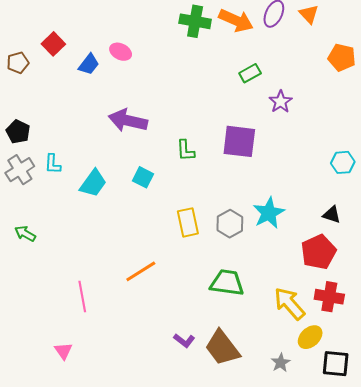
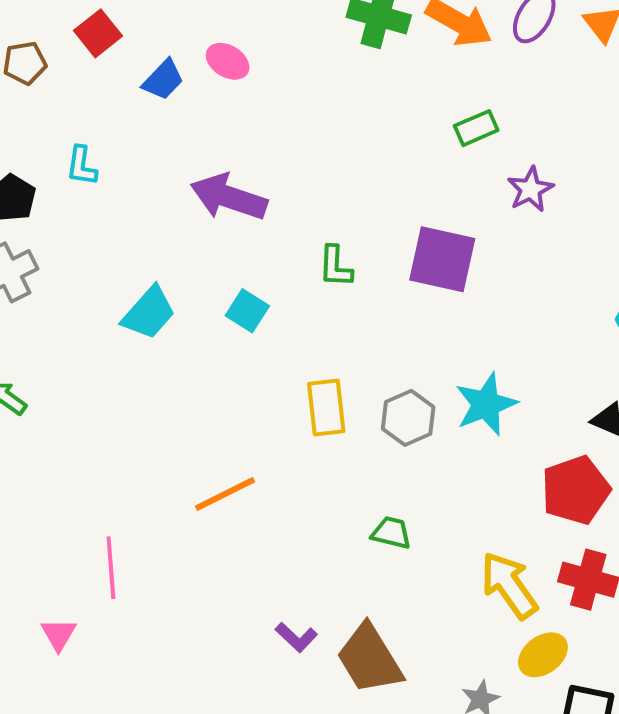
cyan L-shape: (53, 164) -> (82, 166), moved
green trapezoid: (227, 283) -> (391, 533), size x0.6
pink line: (82, 296) -> (111, 568), moved

